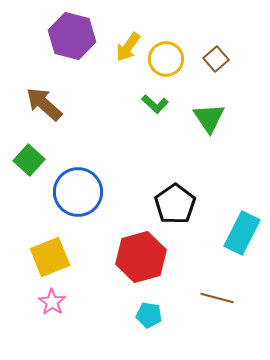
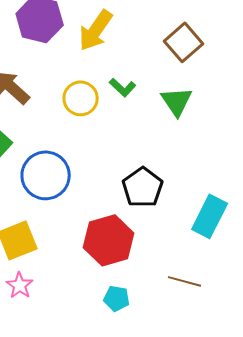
yellow arrow: (128, 47) -> (96, 30), size x1.4
yellow circle: (166, 59) -> (81, 98), moved
brown square: (216, 59) -> (184, 42), size x1.5

